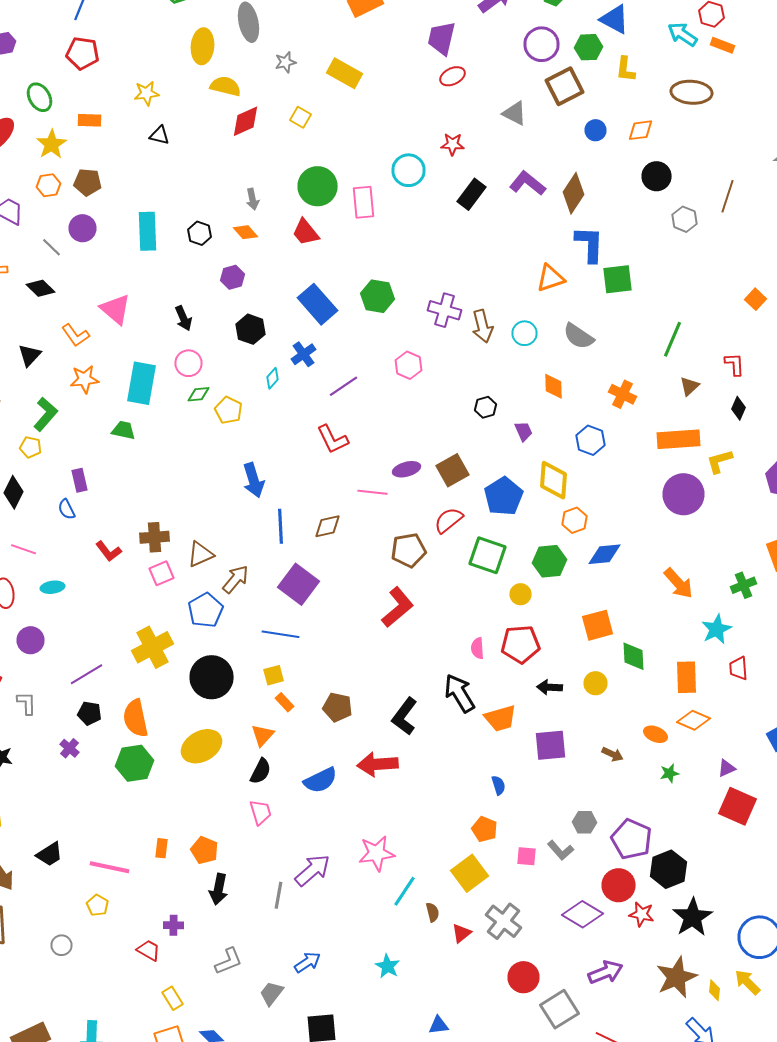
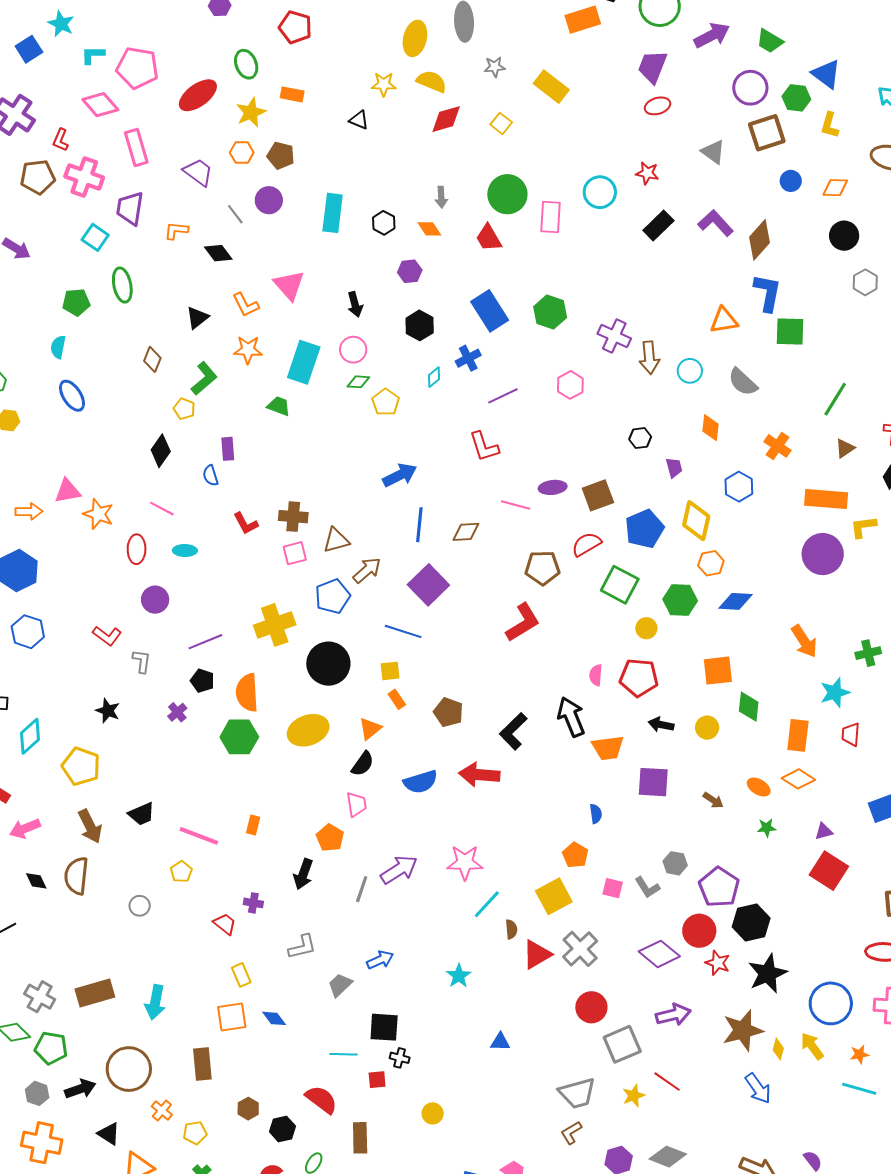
yellow star: (146, 93) -> (384, 84), moved
blue arrow: (254, 480) -> (400, 475), turned -108
orange pentagon: (204, 850) -> (330, 838), moved
red triangle: (462, 933) -> (537, 954), size x1.5

